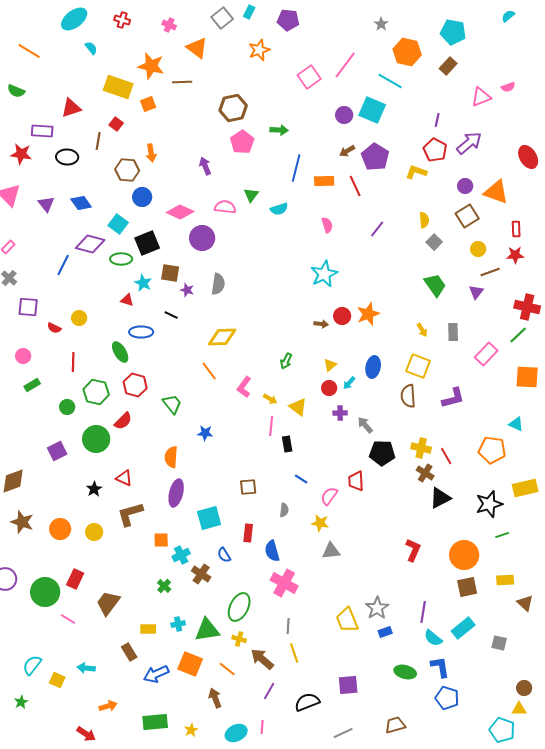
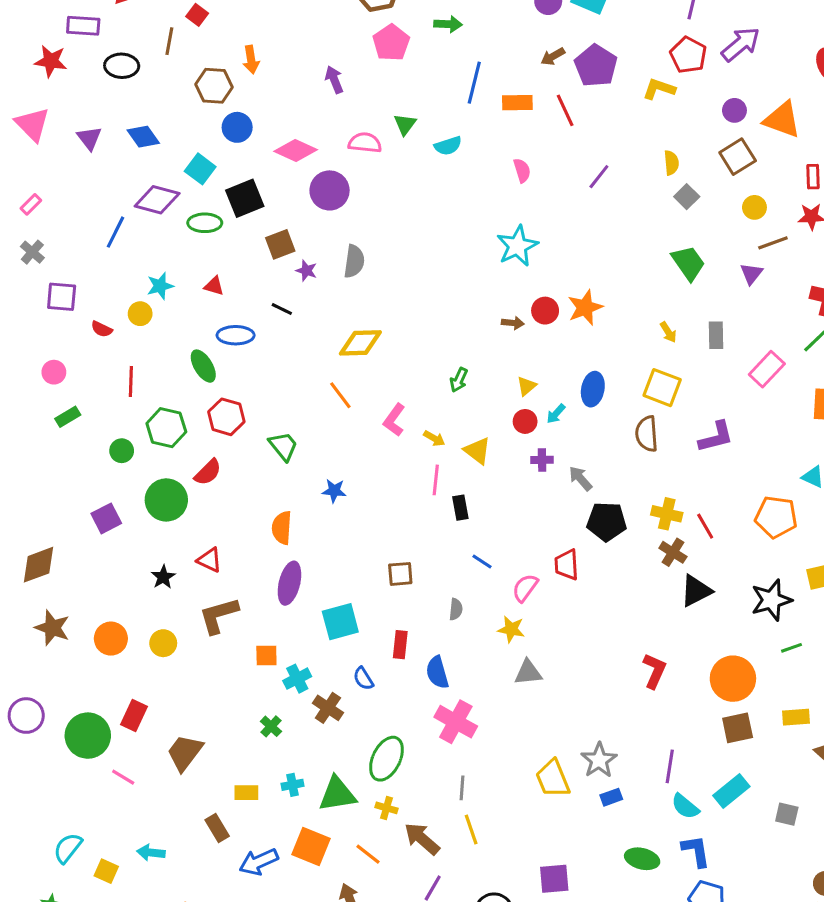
brown square: (170, 273) -> (280, 244), turned -30
cyan star: (143, 283) -> (160, 286), moved, turned 30

